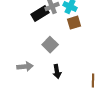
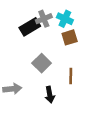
brown line: (93, 81) -> (71, 76), moved

